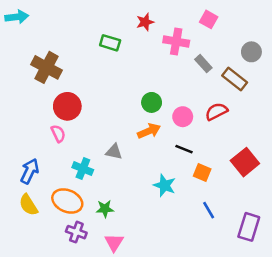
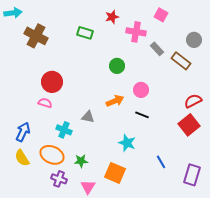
brown cross: (47, 67) -> (36, 36), moved
green circle: (152, 102) -> (117, 66), moved
red semicircle: (216, 112) -> (193, 101), moved
pink semicircle: (58, 134) -> (45, 103), turned -48
orange square: (202, 172) -> (115, 173), moved, size x1.5

